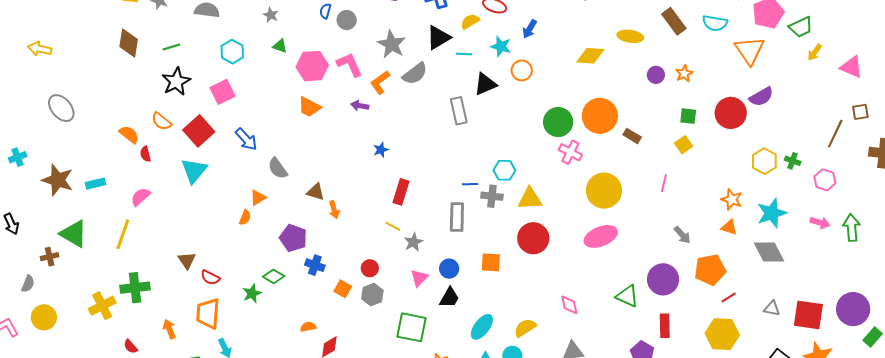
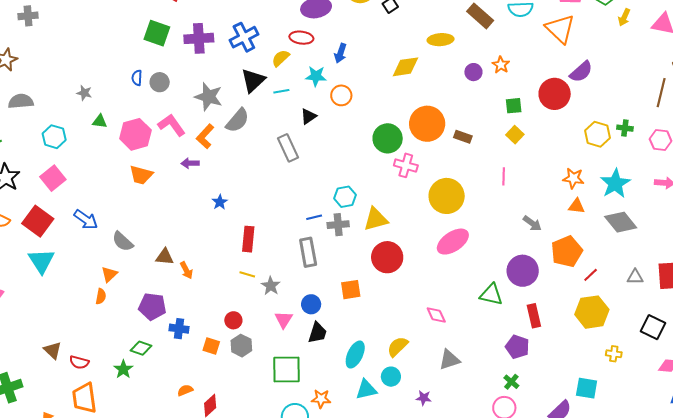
black triangle: (485, 84) -> (308, 116), size x0.7

